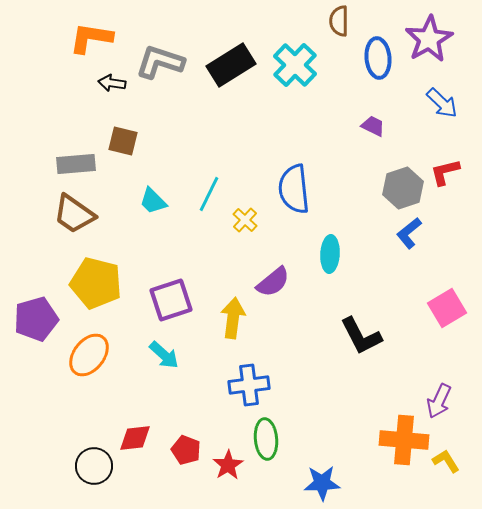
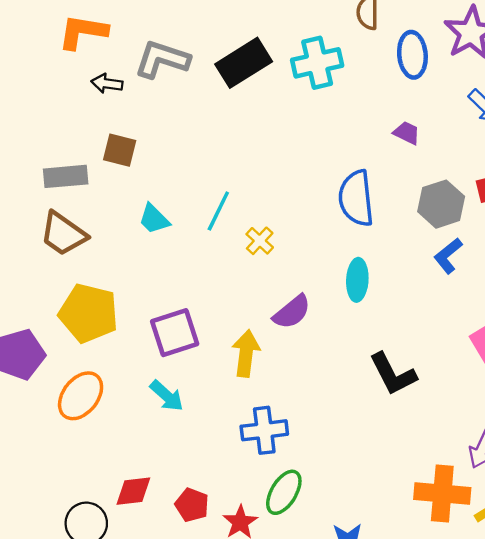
cyan cross: (295, 65) -> (317, 63), turned 33
blue semicircle: (294, 189) -> (356, 198), moved
green ellipse: (266, 439) -> (284, 492), turned 36

